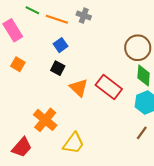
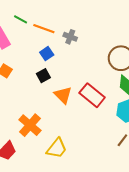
gray cross: (84, 16) -> (70, 37), moved
black square: (58, 68) -> (43, 76), turned 32

